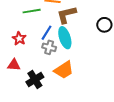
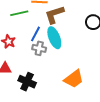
orange trapezoid: (64, 70) -> (74, 79), moved
black cross: (35, 79) -> (27, 82), turned -30

